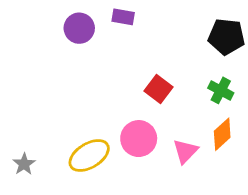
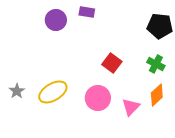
yellow ellipse: (89, 156) -> (53, 92), moved
gray star: (24, 164) -> (17, 91), moved

